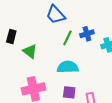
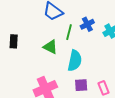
green triangle: (30, 51) -> (50, 47), moved
cyan semicircle: (68, 67) -> (75, 61), turned 115

